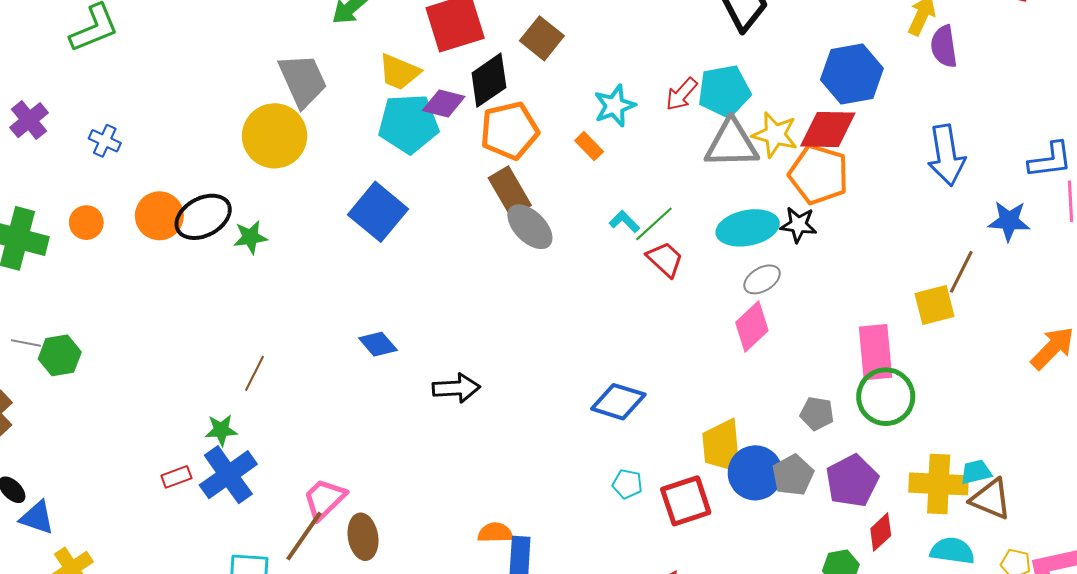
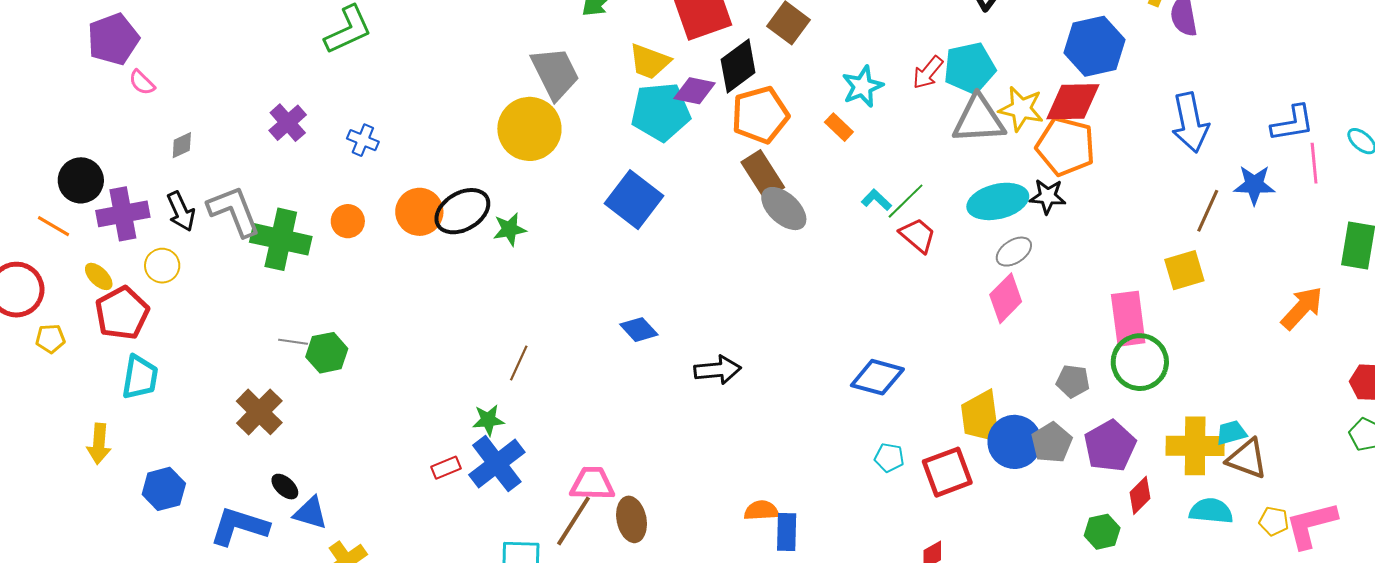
brown line: (961, 272) -> (1208, 211), moved
pink trapezoid: (324, 499) -> (592, 484), turned 48

